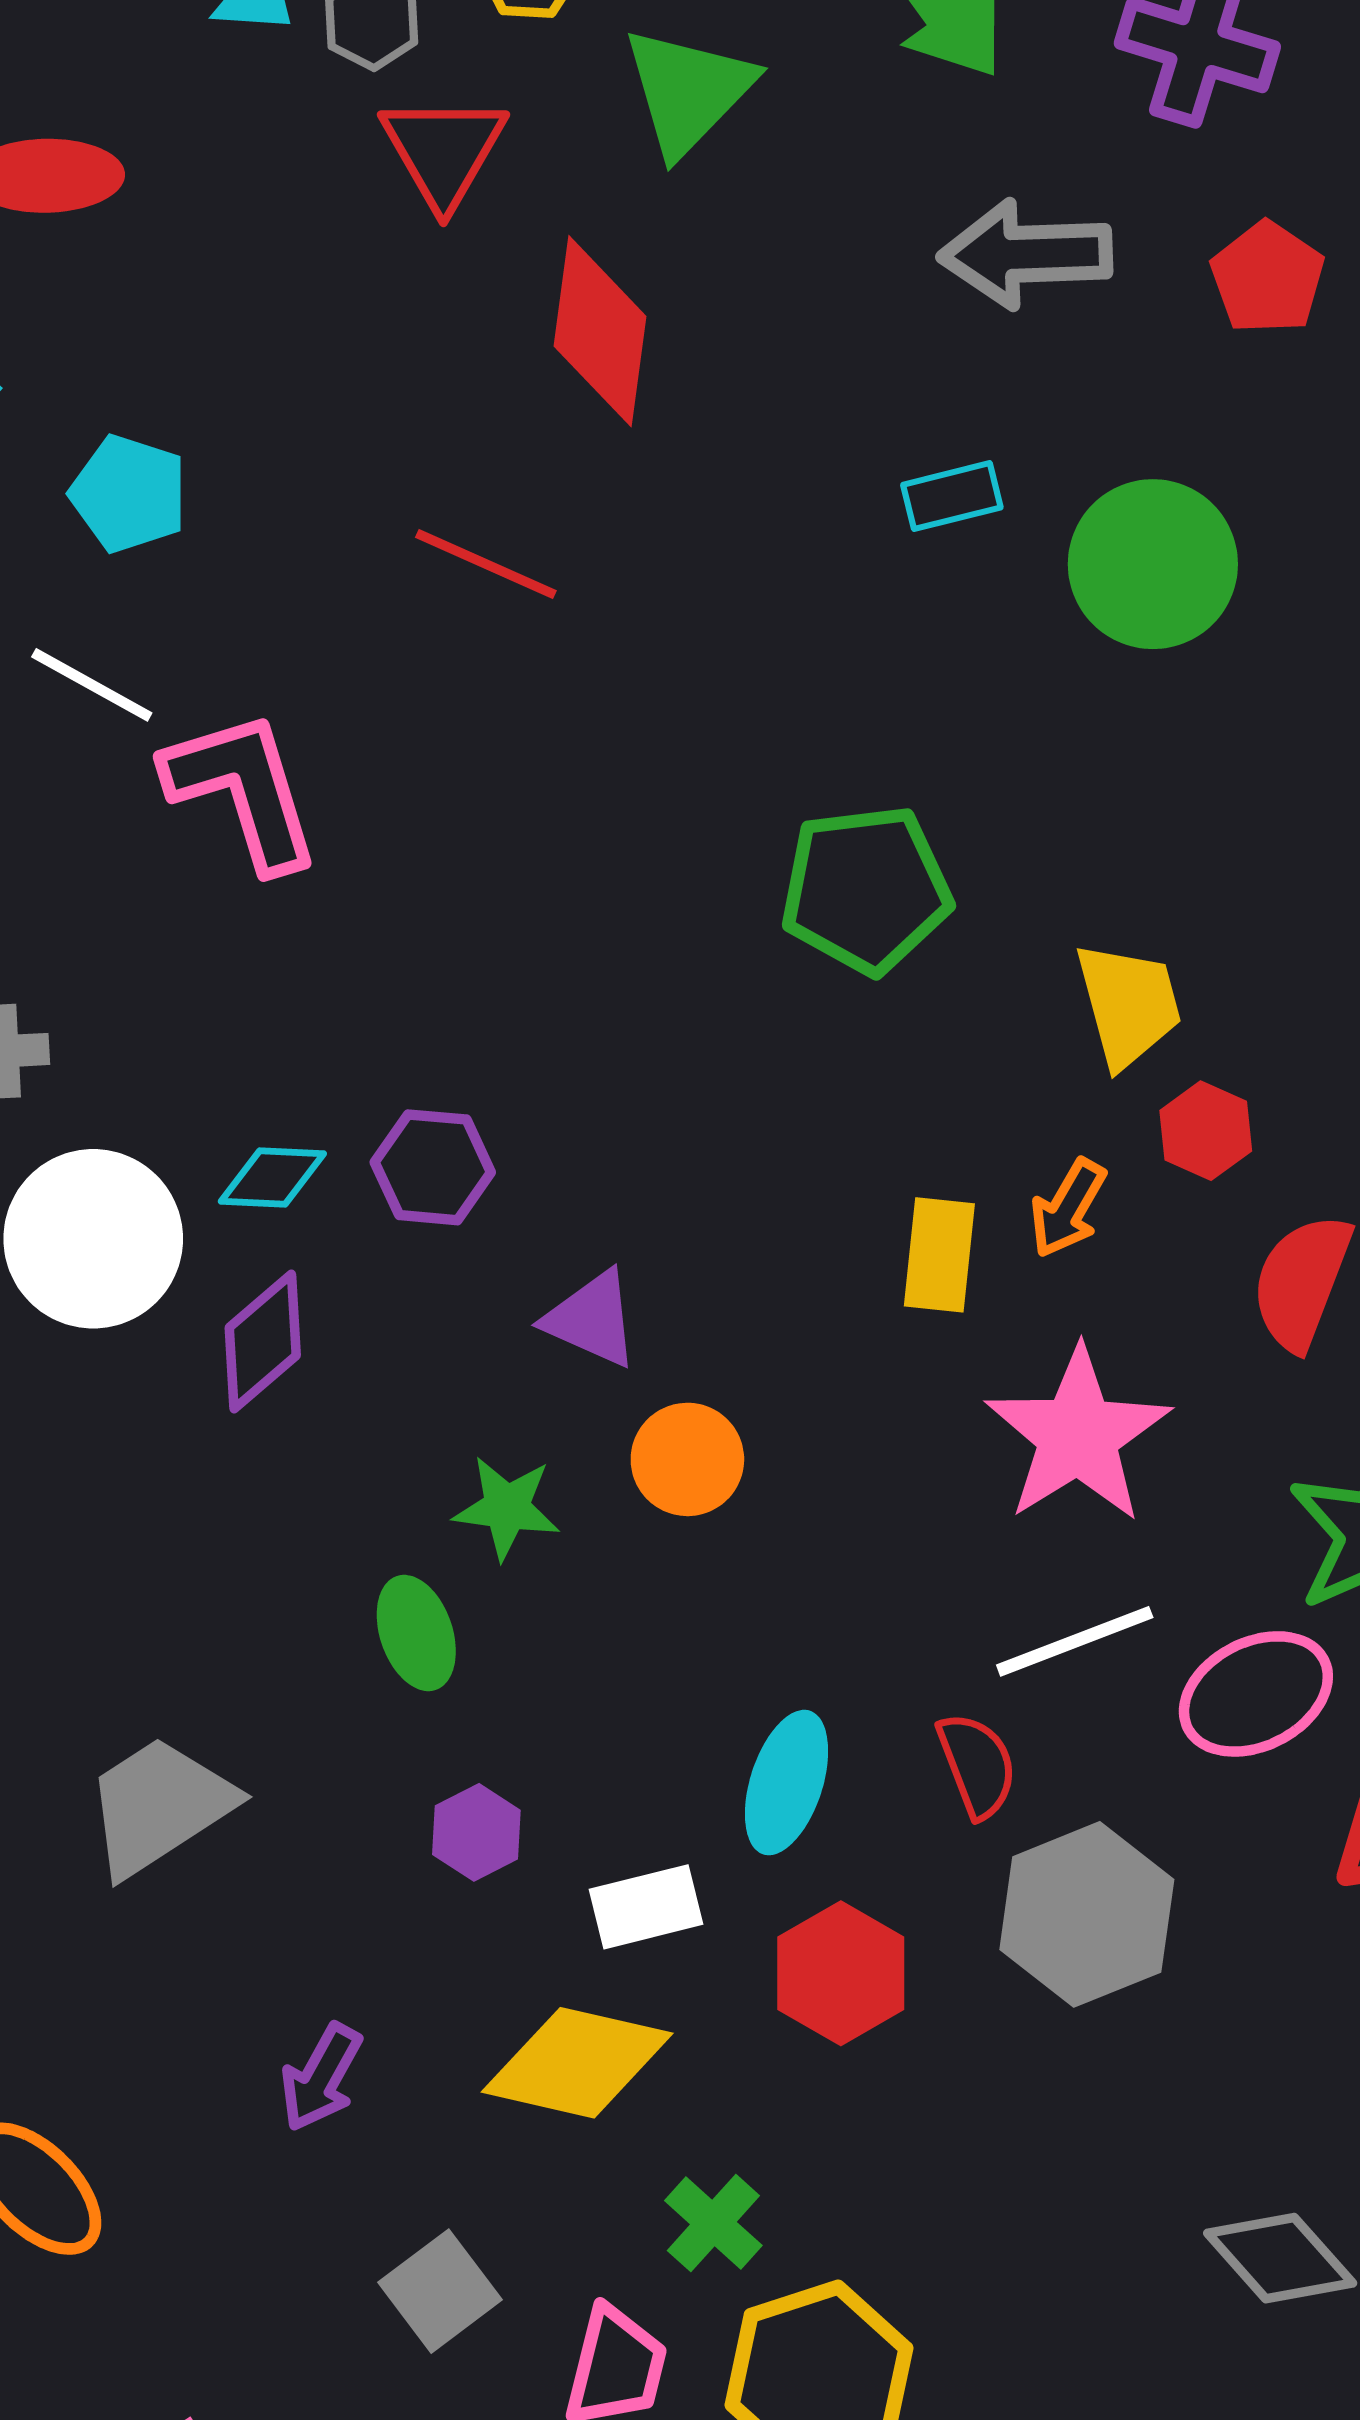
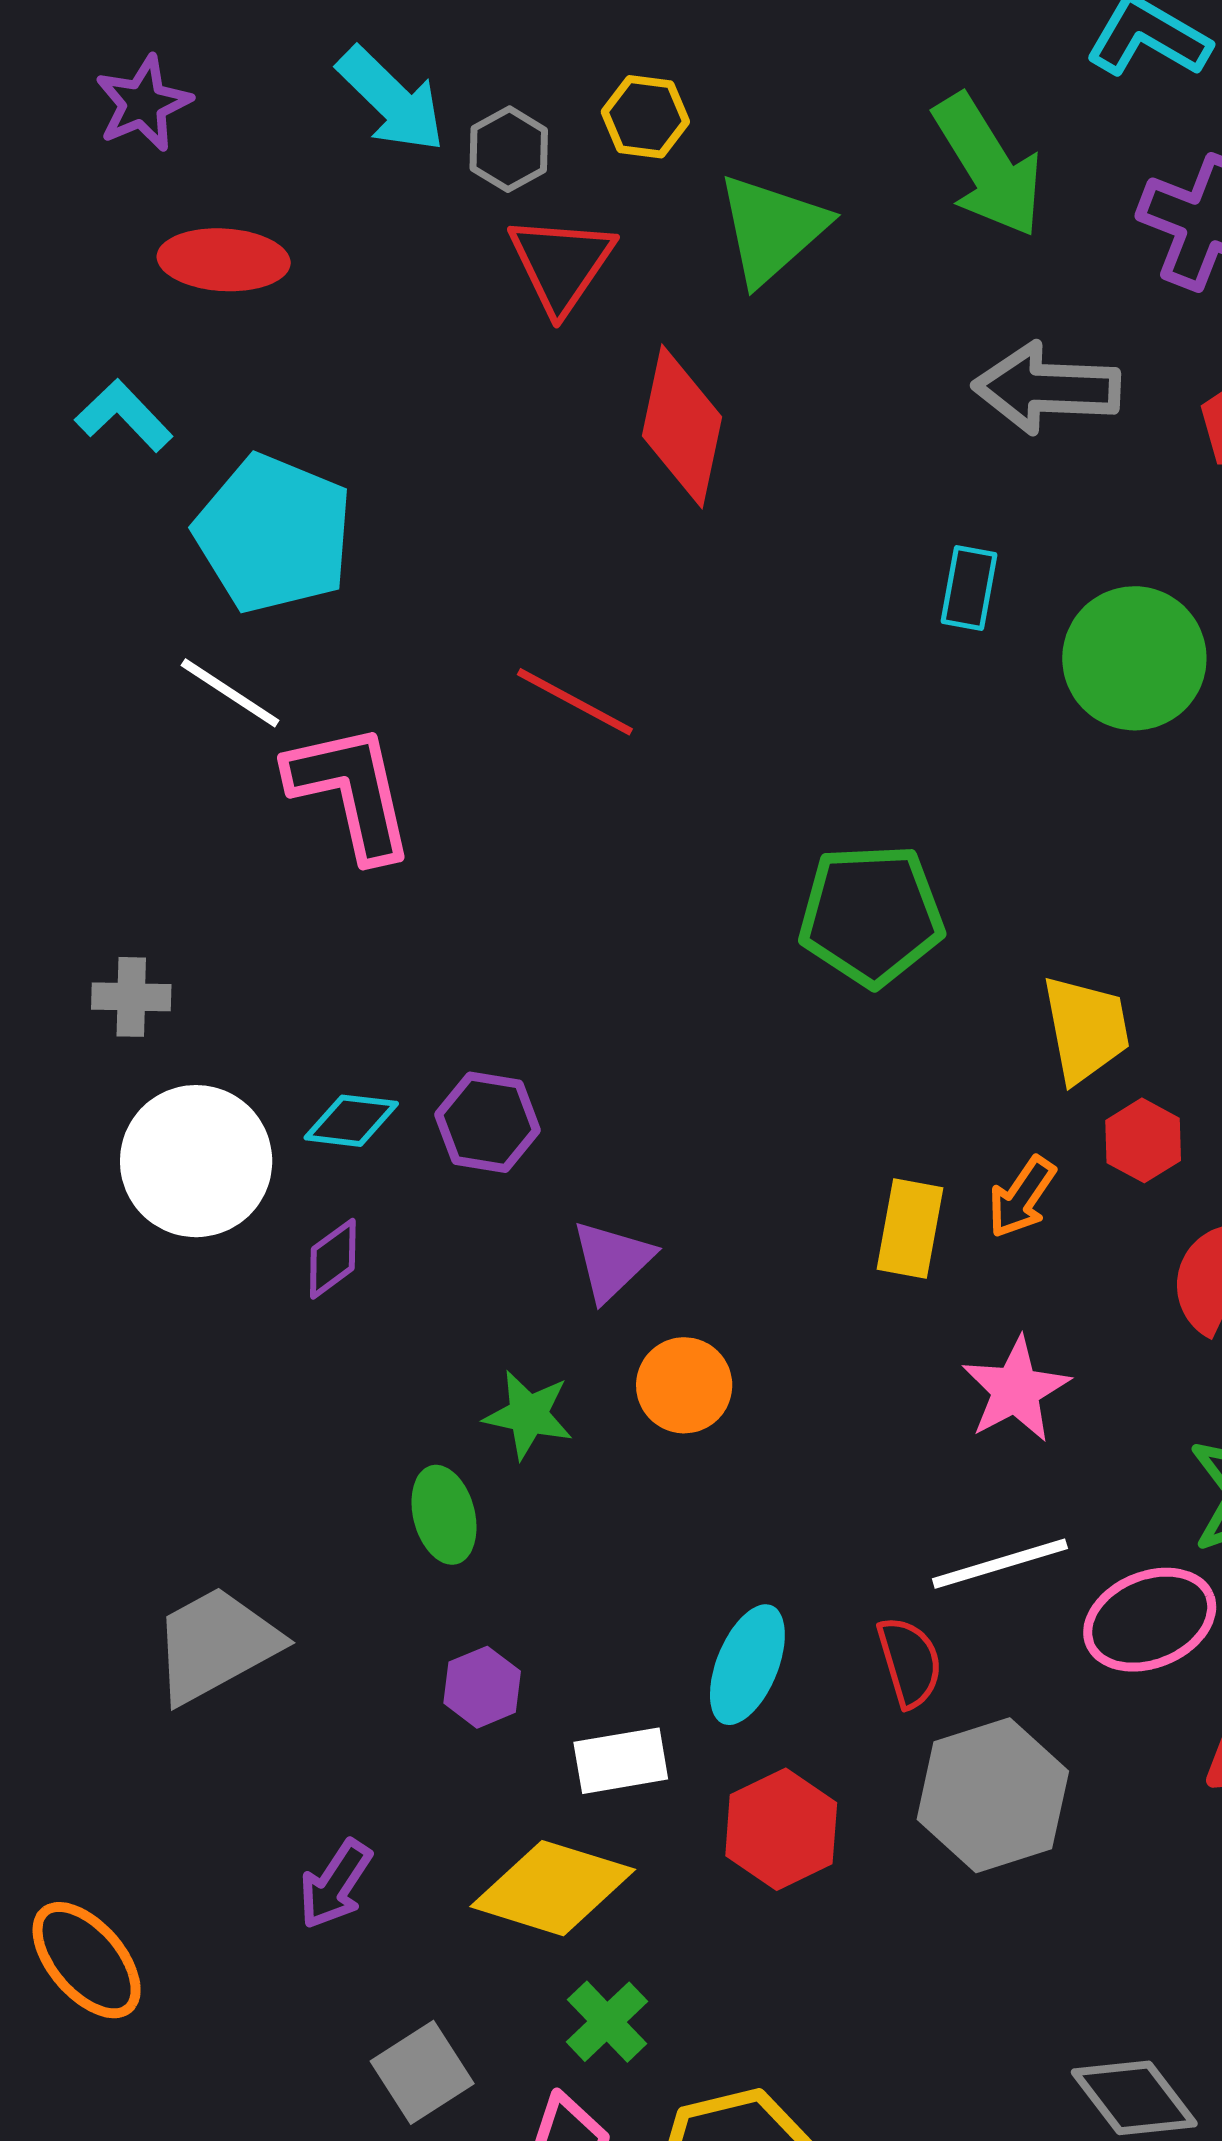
cyan pentagon: (129, 494) -> (274, 534), size x1.6
cyan rectangle: (952, 496) -> (969, 588), turned -70
red line: (486, 564) -> (575, 702), moved
purple triangle: (592, 1319) -> (612, 1261), turned 48
purple diamond: (263, 1342) -> (333, 1259), size x0.7
pink star: (1078, 1435) -> (1016, 1390), size x0.7
green cross: (713, 2223) -> (607, 2022), moved

